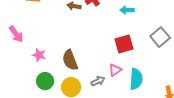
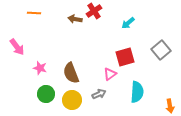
cyan arrow: (127, 10) -> (128, 23), turned -40
pink triangle: (115, 70) -> (110, 74), moved

